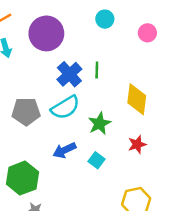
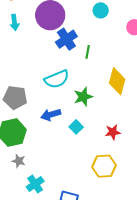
blue cross: (69, 74) -> (66, 39), moved
gray pentagon: (26, 112) -> (15, 98), moved
red star: (137, 144) -> (113, 132), moved

